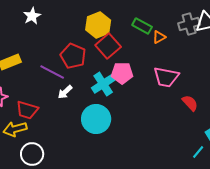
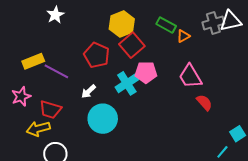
purple line: (52, 72) -> (56, 71), moved
pink trapezoid: (166, 77) -> (190, 76), turned 48
red semicircle: (190, 103) -> (204, 102), moved
cyan circle: (96, 119) -> (103, 119), moved

